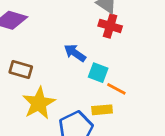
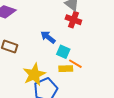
yellow star: (39, 103) -> (34, 74), moved
yellow rectangle: (102, 110) -> (66, 69), moved

